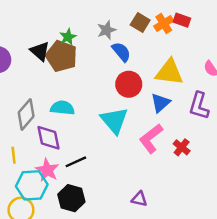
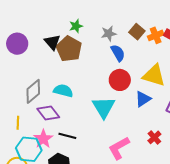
green star: (68, 37) -> (76, 26), moved
purple diamond: (49, 138) -> (48, 113), turned -35
pink L-shape: (151, 138) -> (119, 148), moved
black line: (76, 162) -> (67, 136), turned 30

